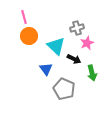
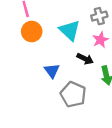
gray cross: (77, 28) -> (99, 16), moved
cyan triangle: (56, 46) -> (70, 30), moved

